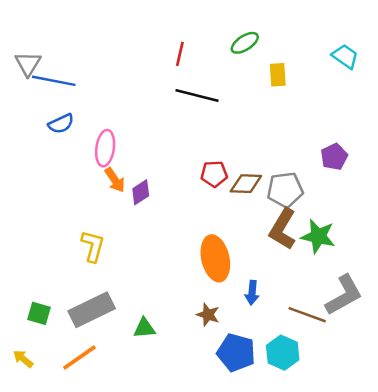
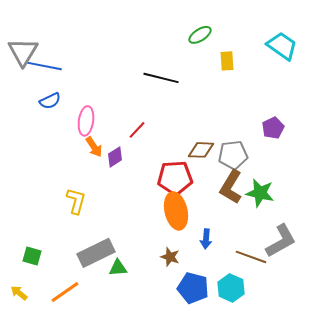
red line: (180, 54) -> (137, 130), moved, turned 30
cyan trapezoid: (345, 56) -> (282, 46), size x1.4
gray triangle: (28, 64) -> (23, 52), size x1.4
red pentagon: (214, 174) -> (175, 178), moved, size x1.6
gray rectangle: (92, 310) -> (96, 253), moved

